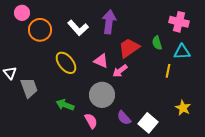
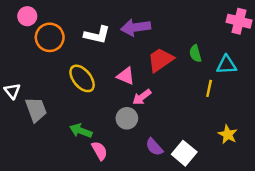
purple arrow: (109, 22) -> (136, 27), turned -105
pink cross: (179, 22) -> (239, 21), moved
white L-shape: (78, 28) -> (97, 35), turned -35
pink arrow: (120, 71) -> (142, 97), moved
gray circle: (102, 95) -> (127, 118), size x0.7
pink semicircle: (91, 121) -> (99, 151), moved

